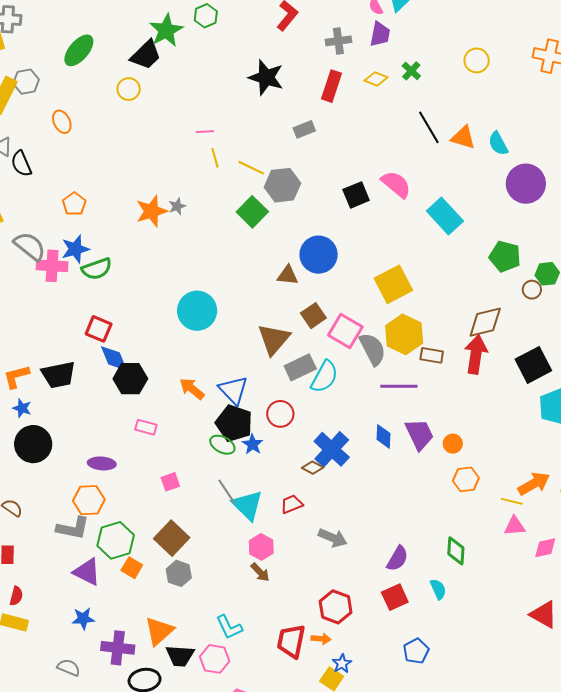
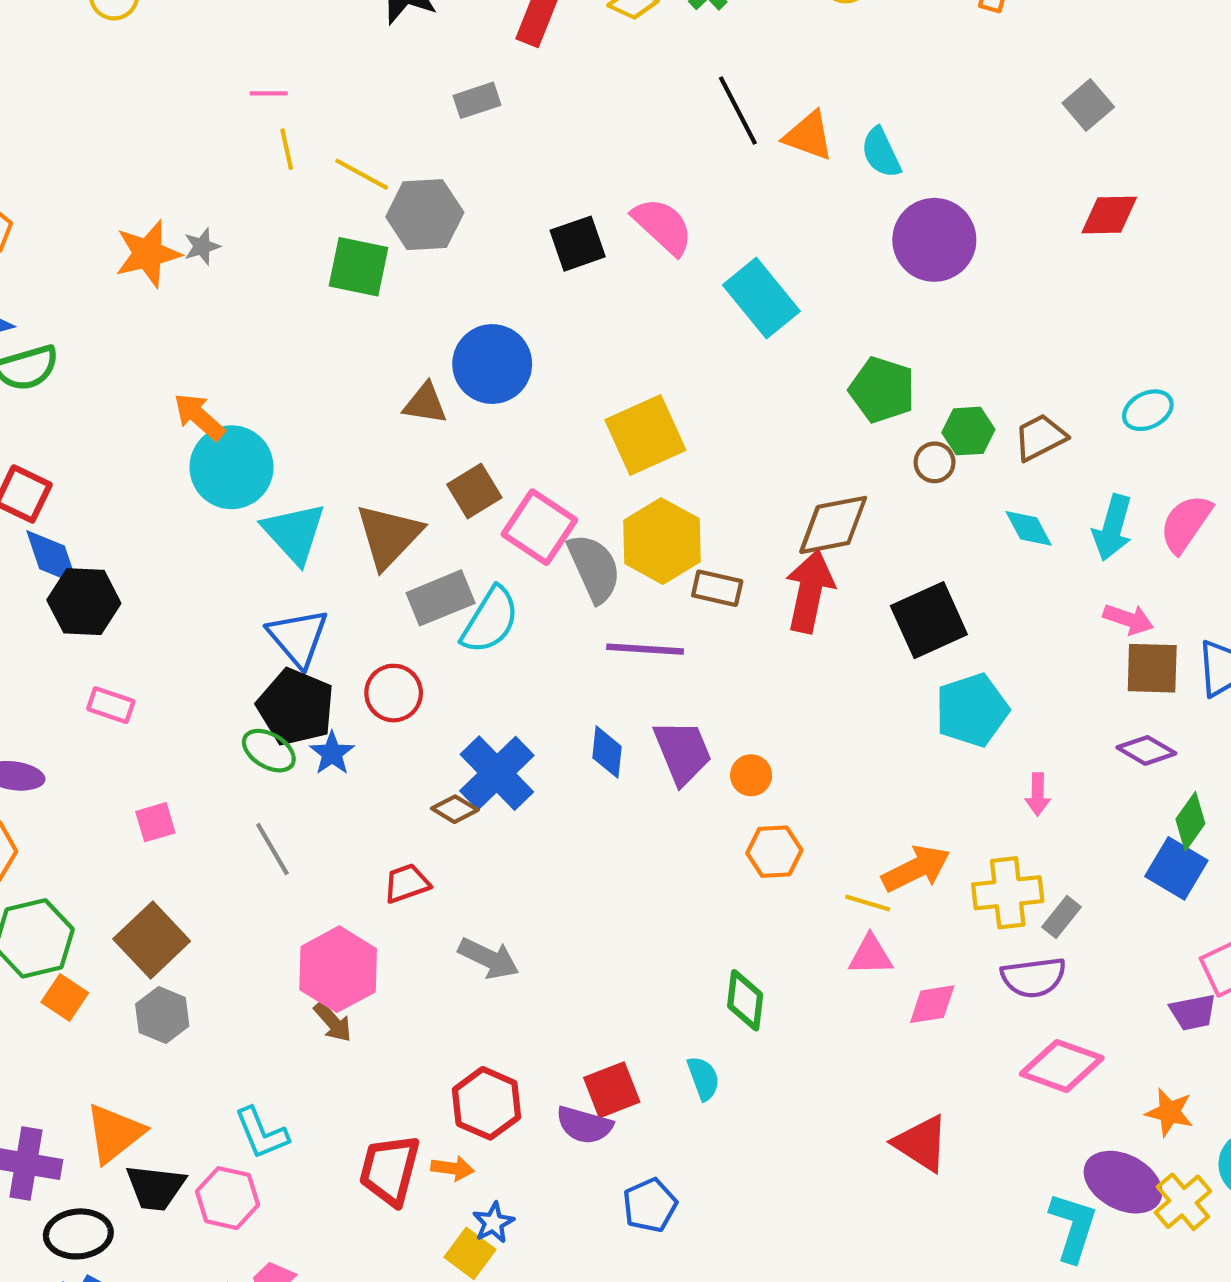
green square: (252, 212) -> (359, 267), turned -36
orange arrow: (192, 389) -> (199, 417), moved
cyan triangle: (247, 505) -> (294, 533), moved
pink hexagon: (261, 547) -> (338, 969), size x1.5
purple semicircle: (397, 559) -> (584, 1125), moved, turned 72

